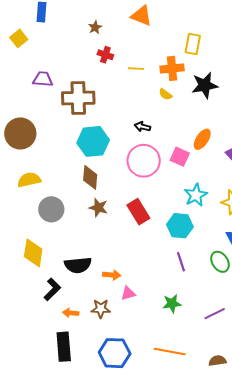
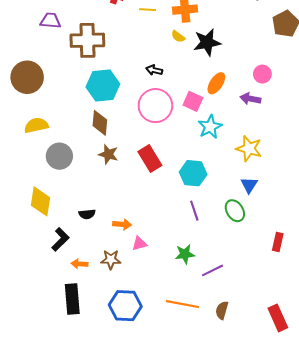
black star: (205, 85) -> (207, 42), moved
cyan star: (196, 195) -> (210, 127), moved
black semicircle: (78, 265) -> (87, 214), size x0.6
purple line: (215, 314) -> (212, 270), moved
brown semicircle: (217, 361) -> (222, 310), moved, turned -66

